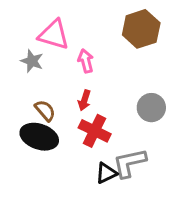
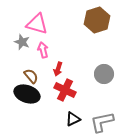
pink arrow: (86, 61) -> (43, 50), moved
gray L-shape: (129, 163) -> (102, 122), moved

